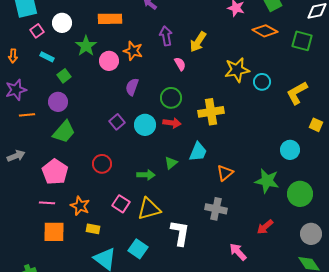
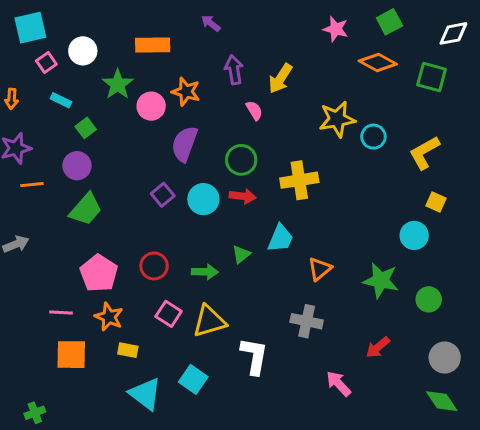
purple semicircle: (132, 87) -> (185, 144), size x1.4
yellow square: (316, 125) -> (436, 202), moved
red circle: (102, 164) -> (154, 266), moved
pink pentagon: (55, 172) -> (99, 273), moved
green circle: (300, 194) -> (429, 299), size x0.7

